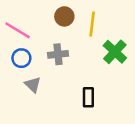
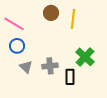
green cross: (115, 52) -> (85, 57), moved
gray cross: (58, 54) -> (50, 66), moved

